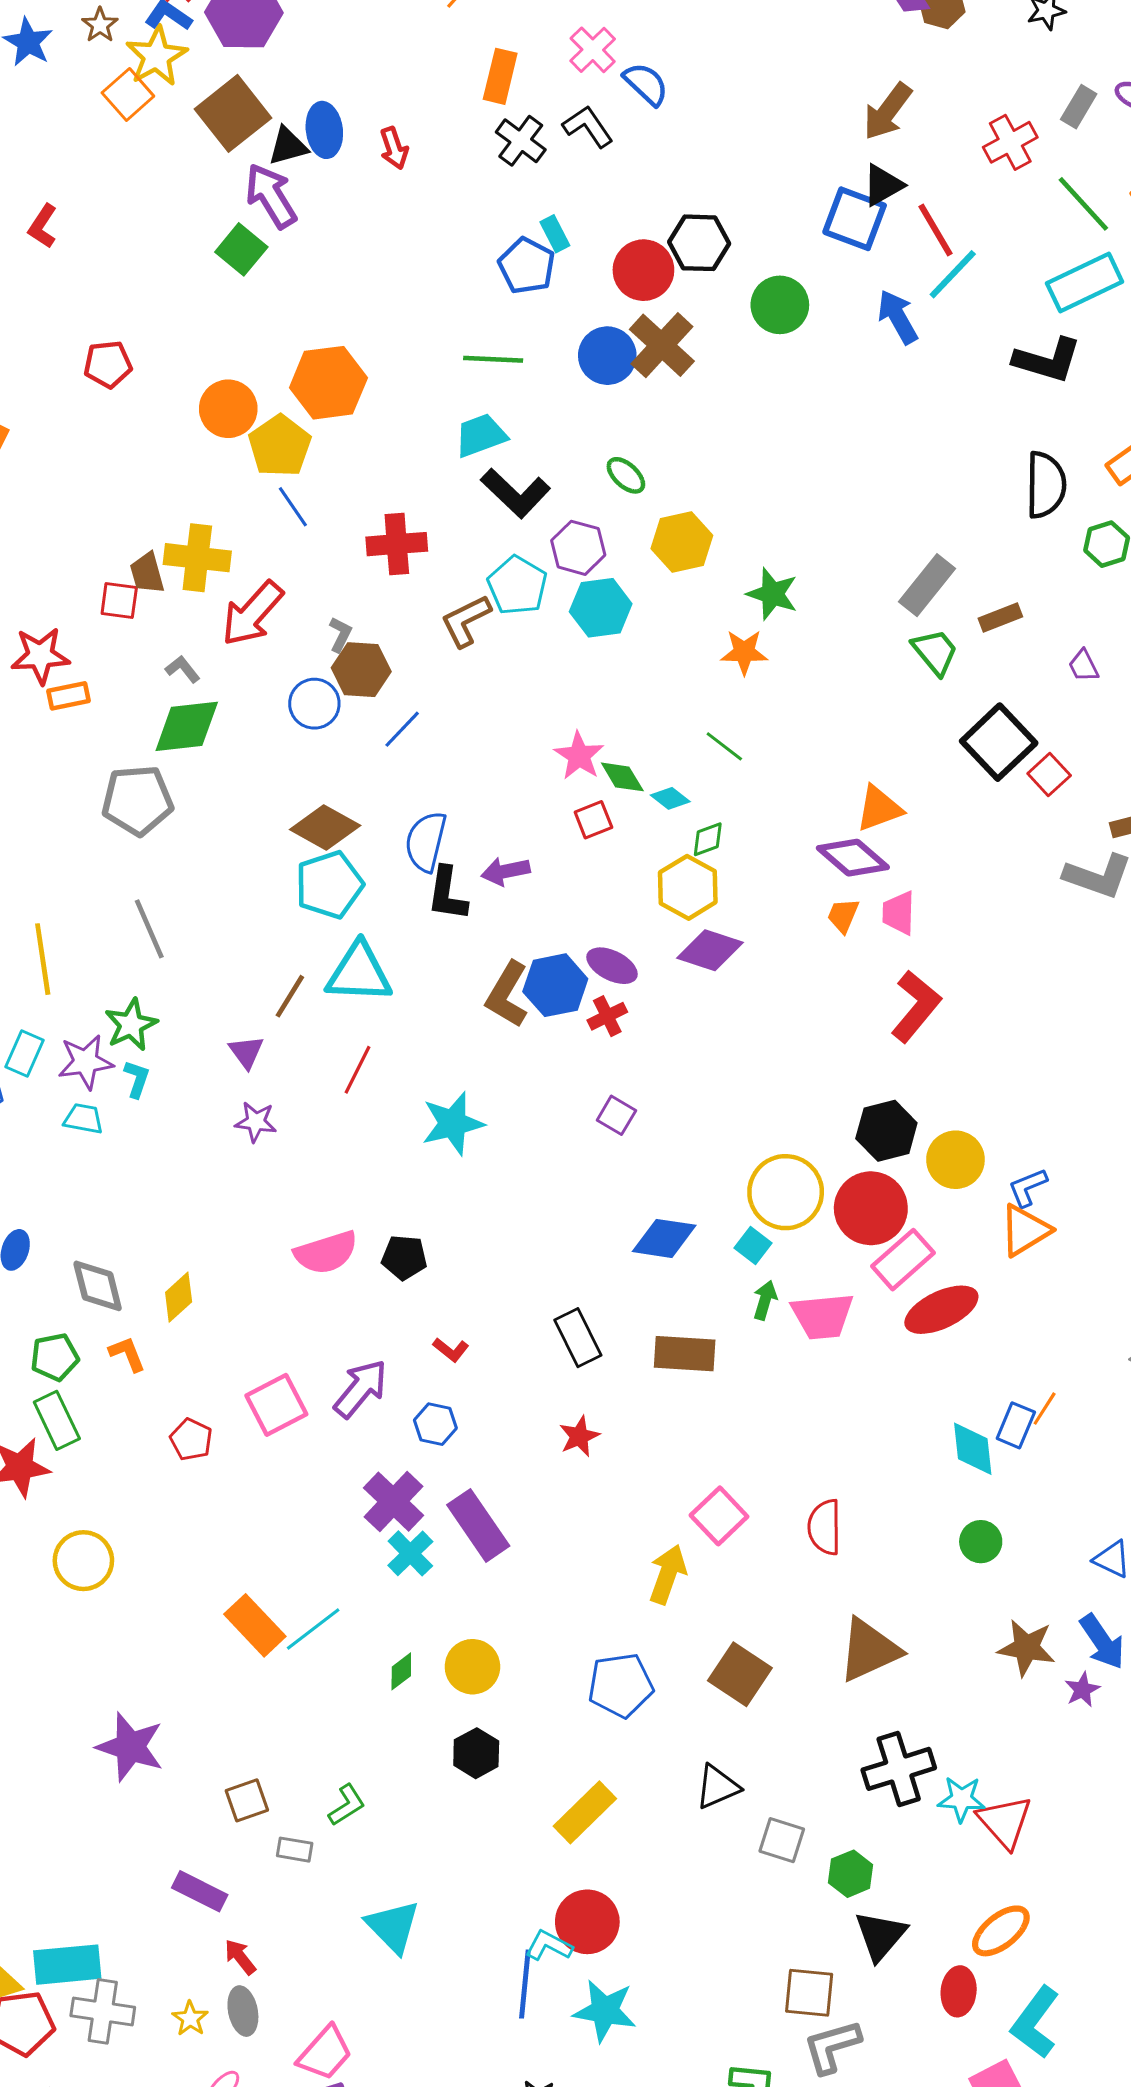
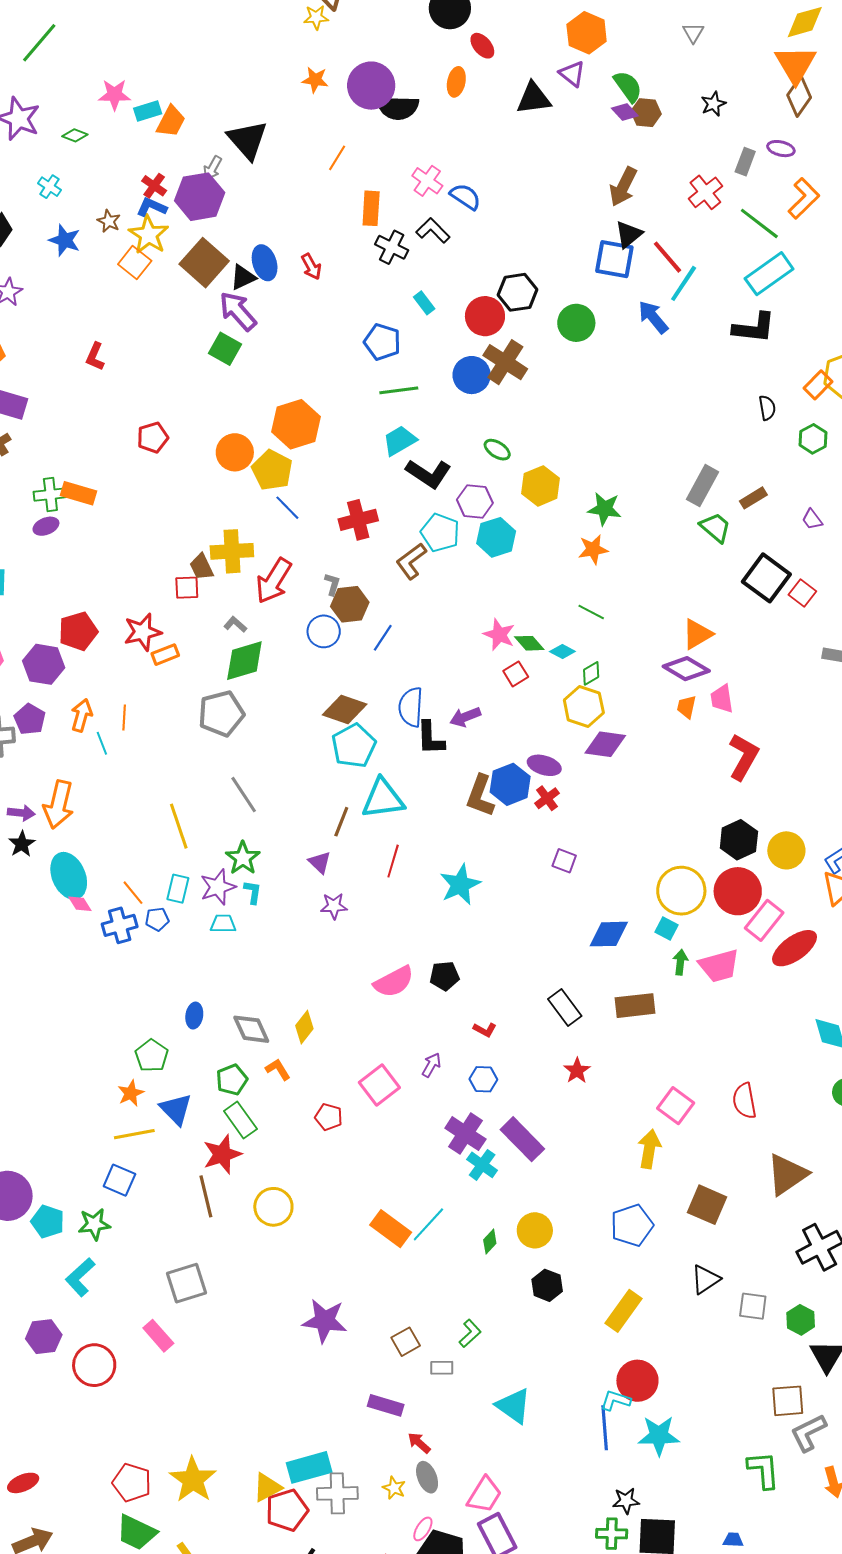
blue pentagon: (527, 266) -> (382, 342), moved
black semicircle: (1046, 485) -> (767, 408), size x0.6
purple arrow: (361, 1389) -> (431, 1065), size x0.6

